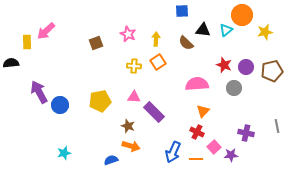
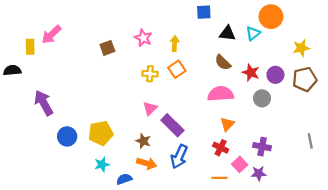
yellow star: (265, 32) -> (301, 48), moved
brown semicircle: (186, 43) -> (223, 63), moved
pink triangle: (134, 97) -> (150, 108), turned -48
yellow pentagon: (100, 101) -> (101, 133), moved
blue circle: (60, 105) -> (67, 136), moved
purple cross: (246, 133) -> (262, 147), moved
blue arrow: (173, 152) -> (179, 157), moved
cyan star: (64, 153) -> (102, 164), moved

